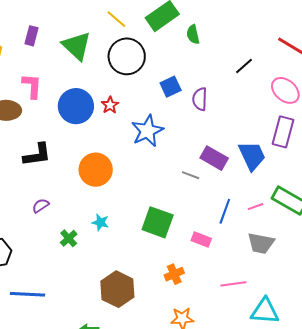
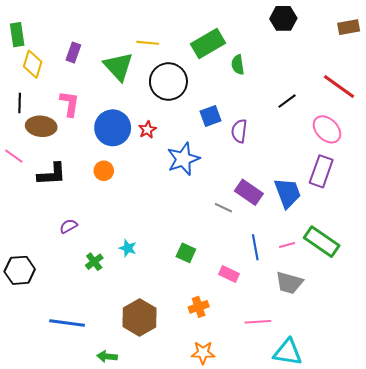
yellow line: (116, 19) -> (148, 43), moved, turned -40
black L-shape: (37, 155) -> (52, 174), moved
orange circle: (96, 170) -> (104, 171), moved, size x0.6
blue line: (225, 211) -> (255, 247), turned -35
green square: (158, 222) -> (186, 253), size x0.6
blue line: (27, 294) -> (67, 323), moved

